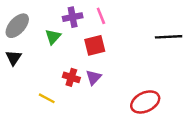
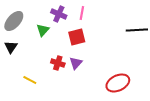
pink line: (101, 16) -> (82, 13), turned 32
purple cross: (73, 17) -> (59, 14), turned 35
yellow line: (47, 98) -> (30, 80), moved

